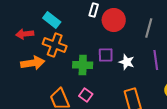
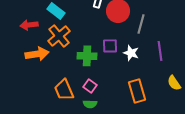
gray line: (149, 28) -> (141, 24), moved
orange cross: (55, 45) -> (59, 36), turned 30

